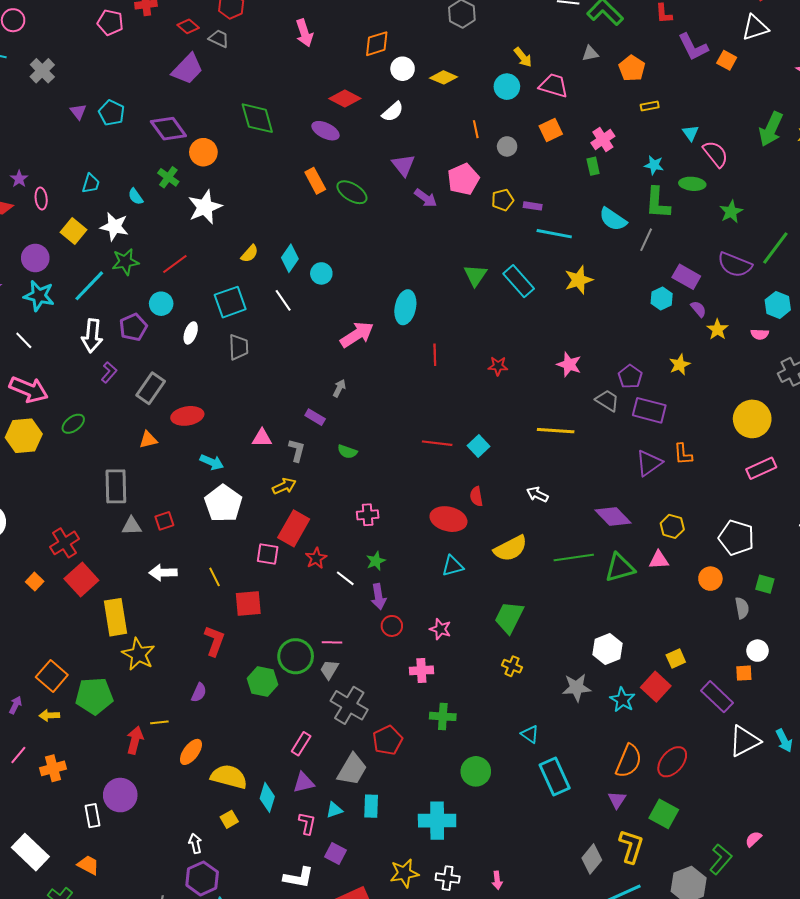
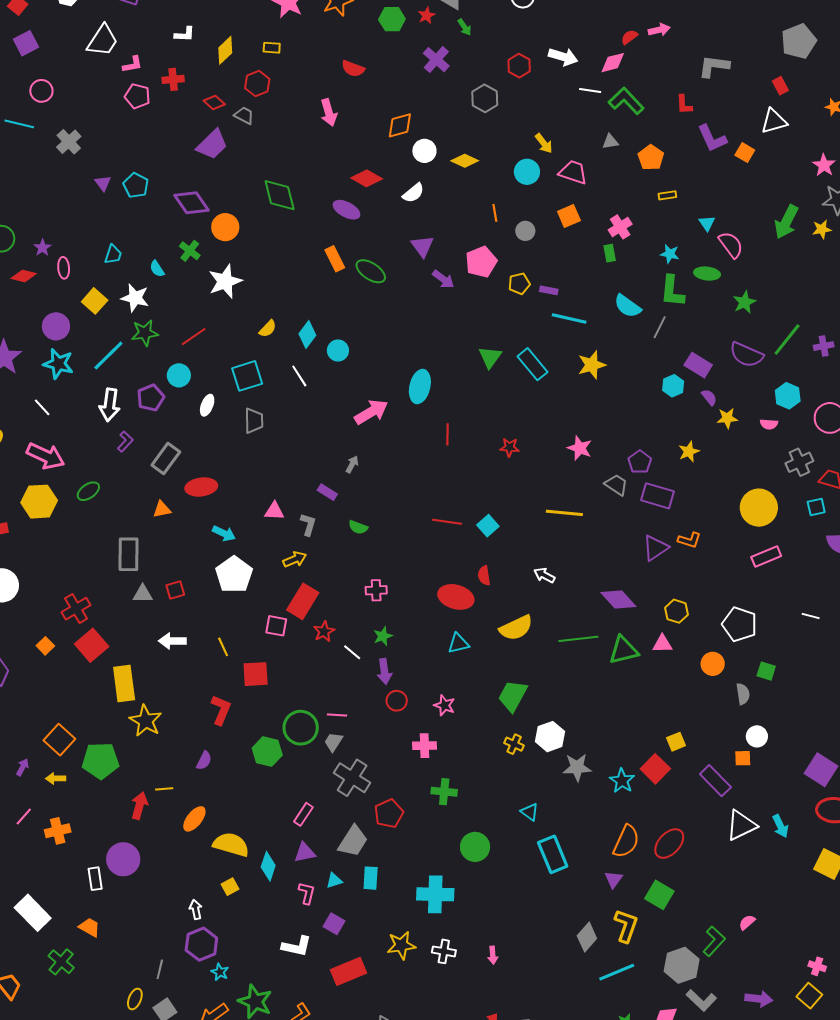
yellow star: (717, 329) -> (727, 418), turned 30
orange L-shape: (683, 454) -> (689, 540), turned -70
white hexagon: (607, 649) -> (550, 737), moved

